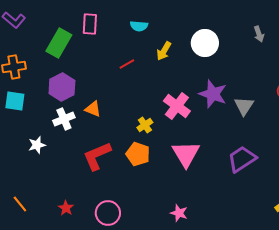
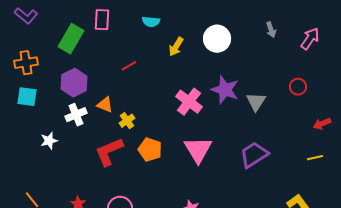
red line: (127, 64) -> (129, 66), moved
yellow cross: (145, 125) -> (127, 121), moved

